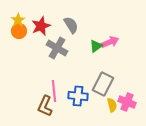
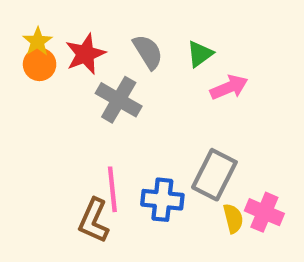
green triangle: (96, 46) -> (200, 54), moved

